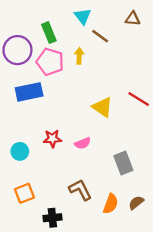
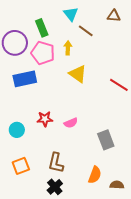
yellow triangle: (102, 107) -> (78, 74), moved
brown L-shape: (80, 190) -> (56, 163), moved, turned -140
brown semicircle: (136, 203) -> (117, 185), moved, turned 40
black cross: (52, 218) -> (55, 187), moved, turned -35

